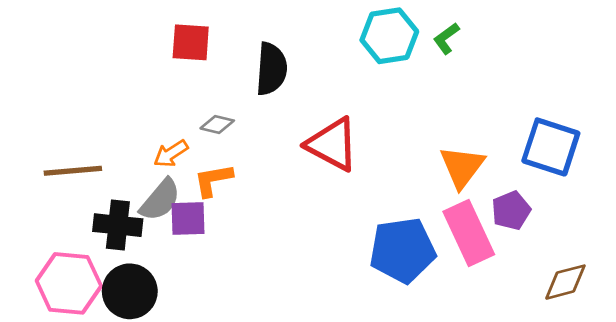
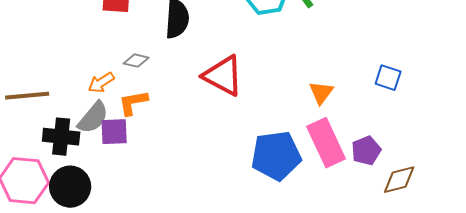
blue square: (551, 147) -> (388, 78), size x0.6
orange triangle: (462, 167) -> (321, 93), size x0.7
purple pentagon: (511, 211) -> (366, 151), moved

